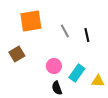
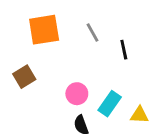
gray line: (65, 31) -> (92, 33), moved

